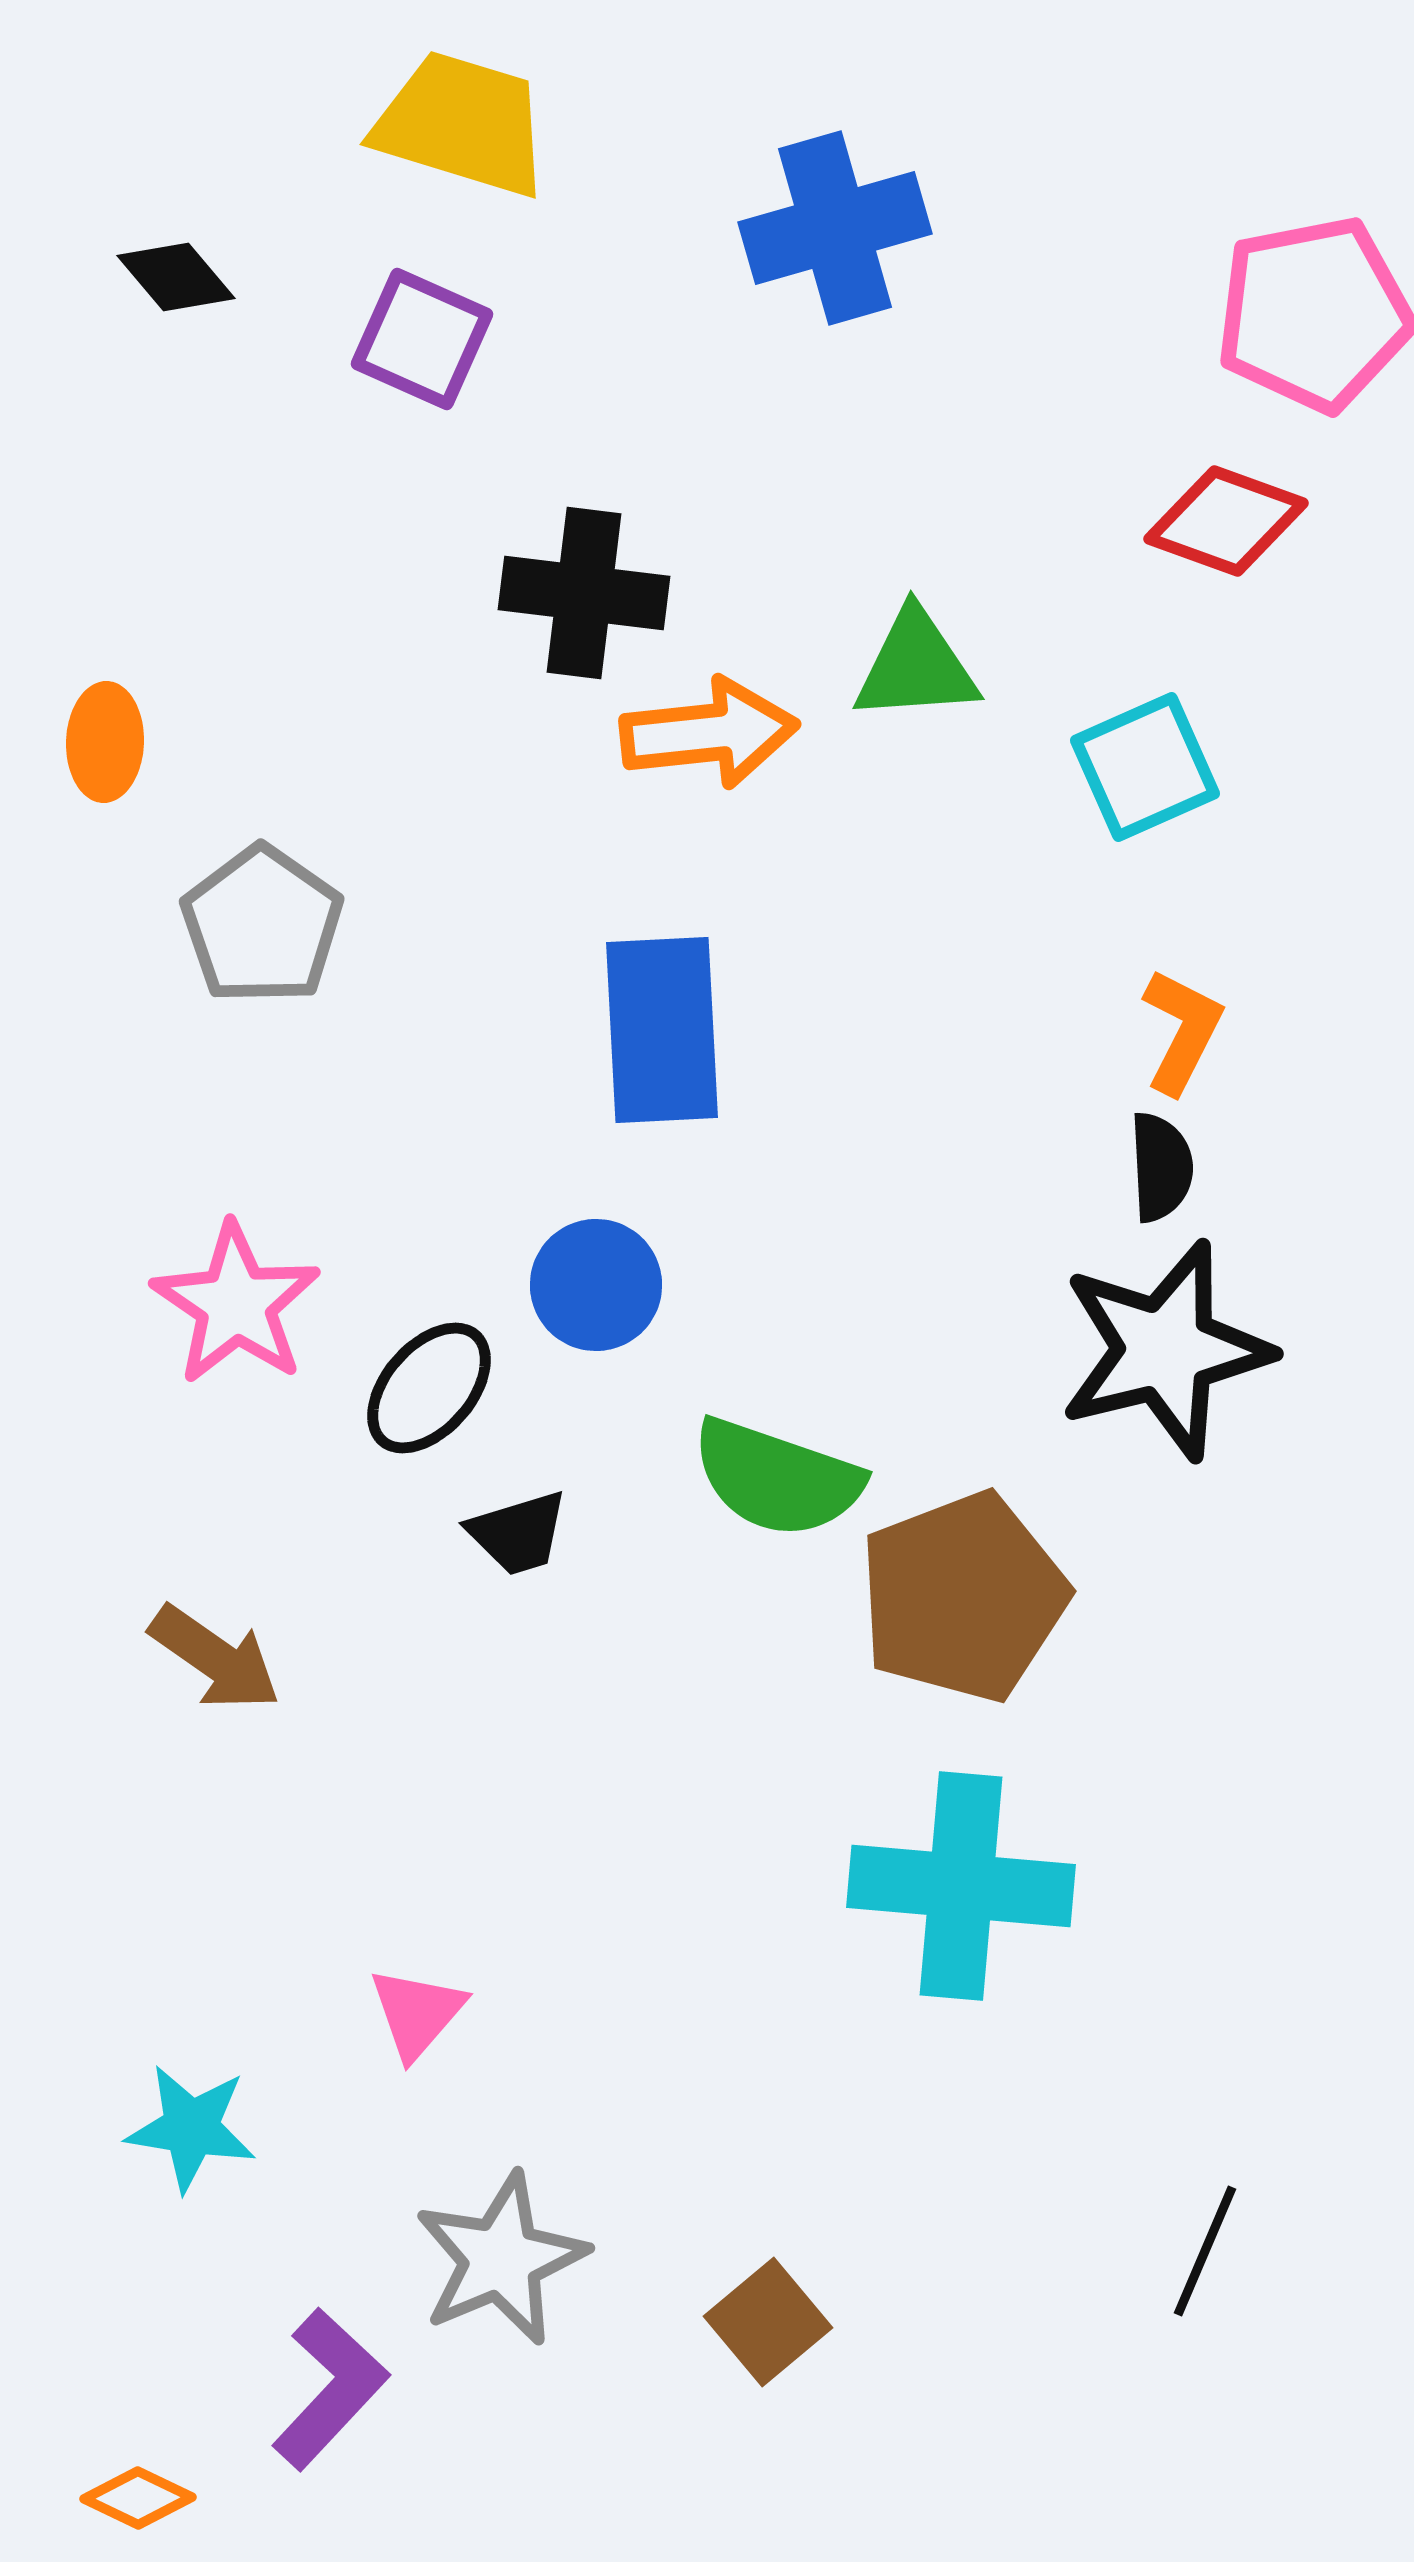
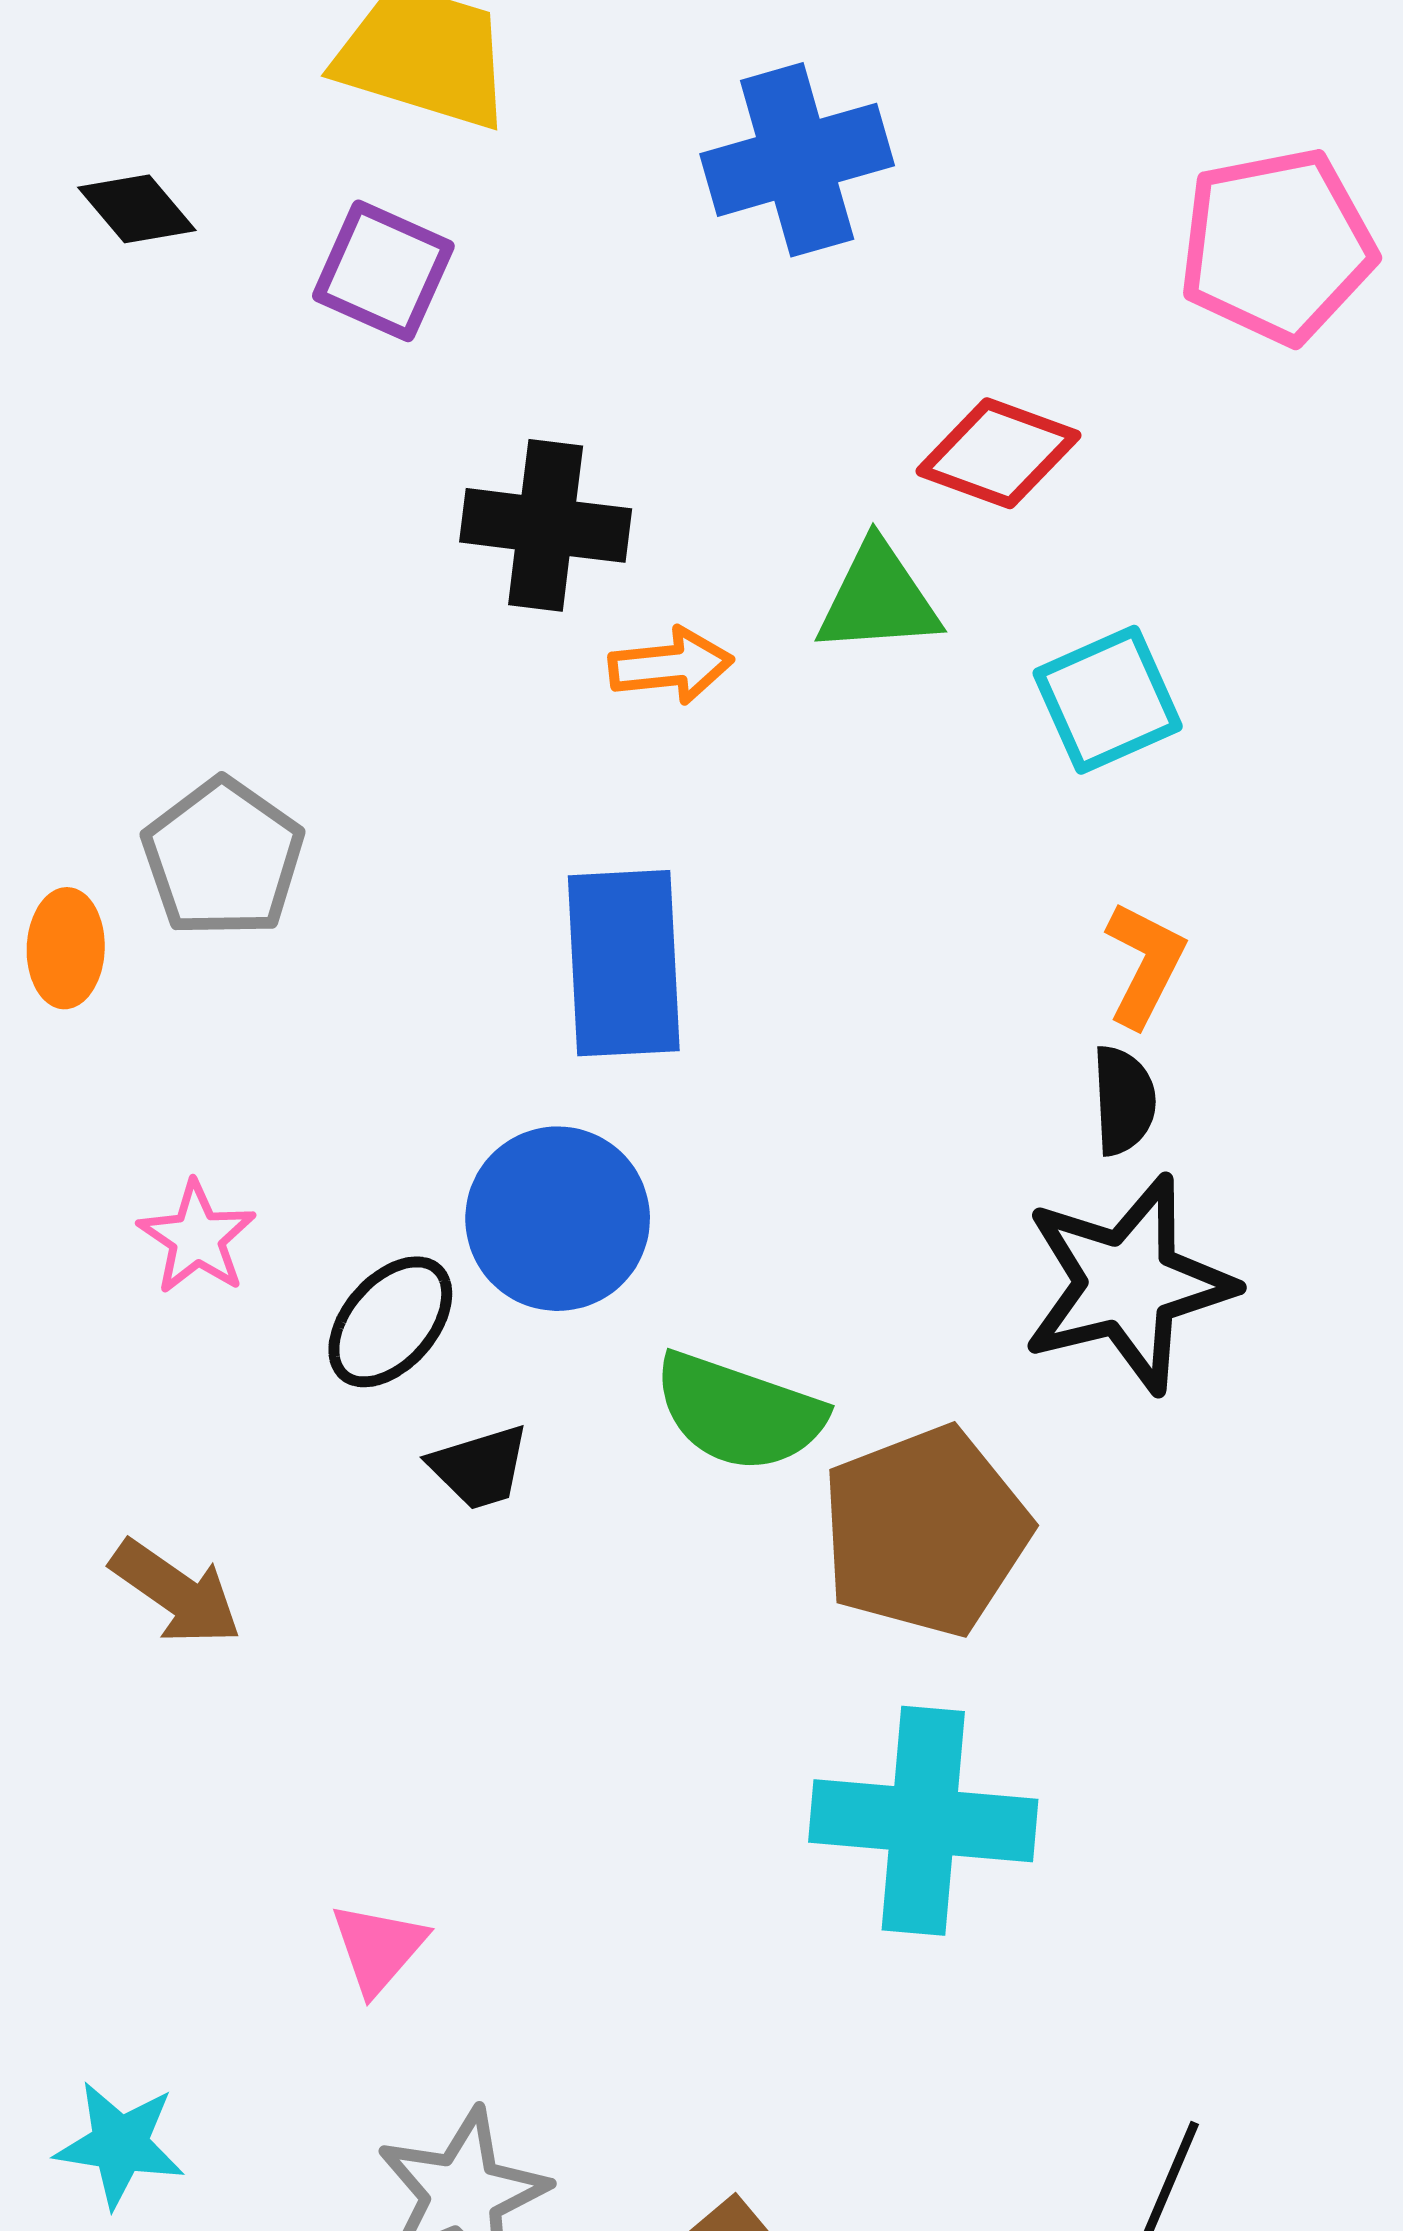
red diamond: (1226, 521) -> (998, 453), moved
orange arrow: (709, 733) -> (671, 666), size x0.7
orange ellipse: (105, 742) -> (66, 948), moved
blue circle: (596, 1285) -> (558, 1219), size x1.4
pink star: (236, 1304) -> (197, 1238), size x0.7
cyan star: (191, 2128) -> (120, 2144), moved

